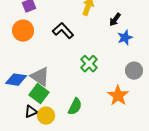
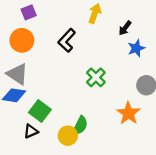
black L-shape: (63, 31) -> (67, 40), turned -95
gray triangle: (40, 77) -> (17, 74), moved
yellow circle: (46, 116) -> (68, 136), moved

